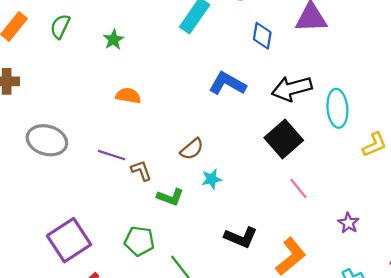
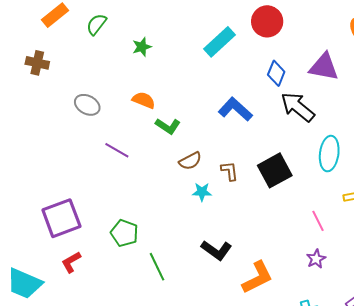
black arrow: (292, 89) -> (298, 107), moved, turned 42
gray ellipse: (47, 140) -> (87, 105), moved, size x0.7
brown L-shape: (141, 171) -> (230, 171), moved
pink line: (298, 188) -> (318, 221), moved
green L-shape: (170, 197) -> (168, 126), moved

